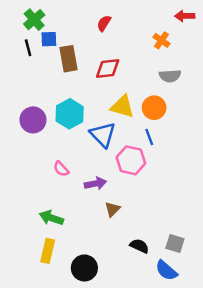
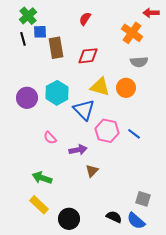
orange cross: (161, 40) -> (132, 33), size x1.5
blue line: (149, 137) -> (134, 134), moved, turned -32
black semicircle: (139, 246) -> (114, 217), moved
yellow rectangle: (48, 251) -> (39, 205), turned -60

